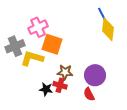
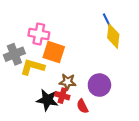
pink cross: (38, 27) -> (39, 34), turned 36
black star: (46, 89) -> (47, 100), size x1.5
red semicircle: (89, 94) -> (82, 106), moved

